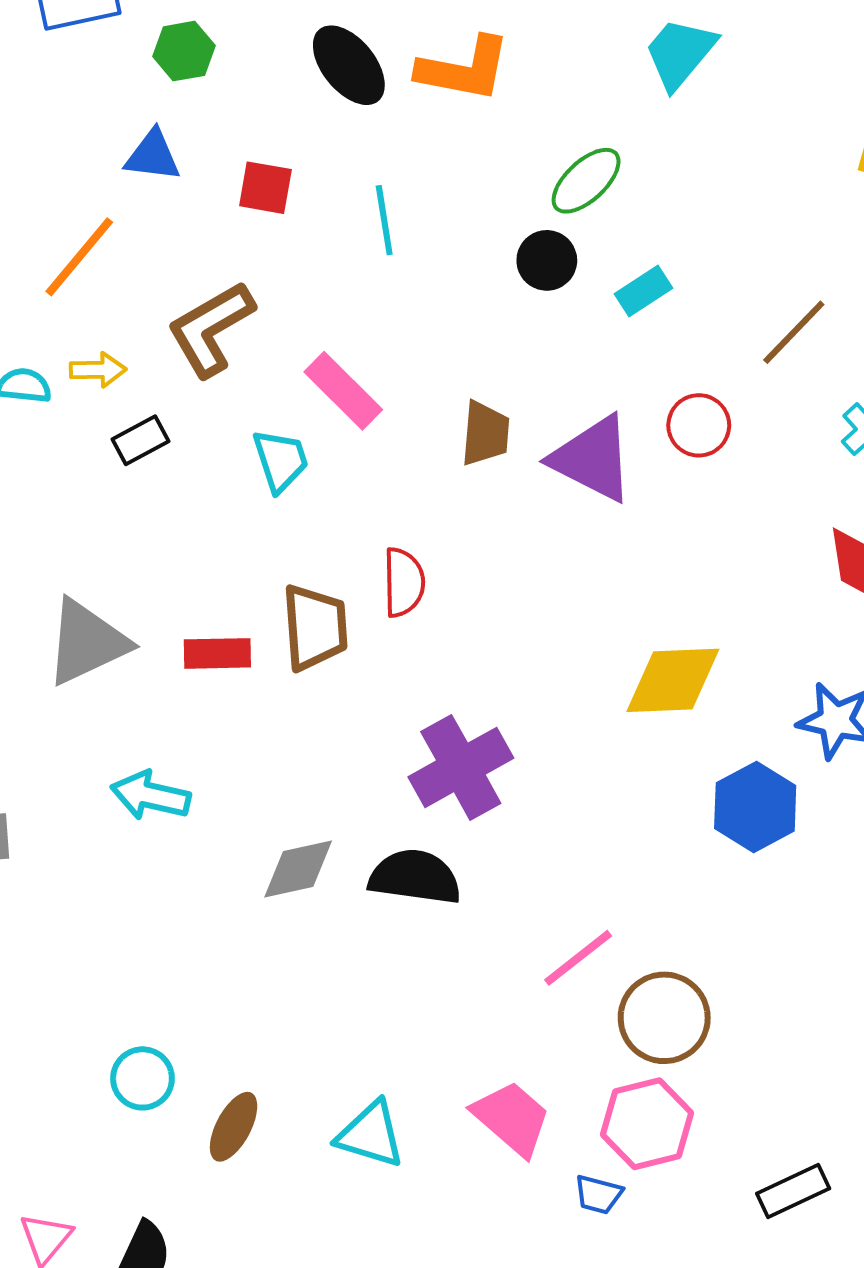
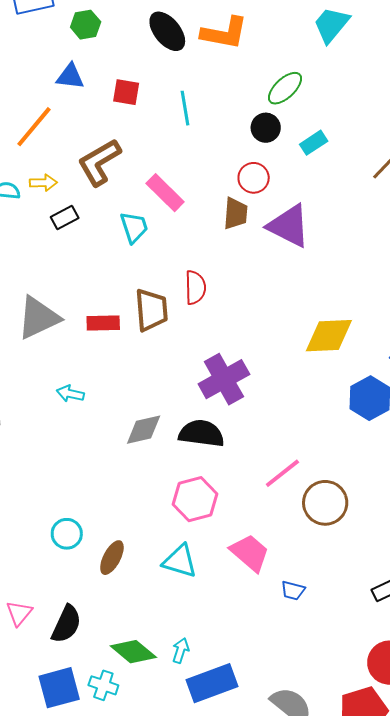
red circle: (699, 425) -> (254, 178), moved
cyan arrow: (151, 796) -> (70, 394), size x0.7
pink hexagon: (647, 1124) -> (195, 499), moved

